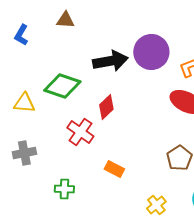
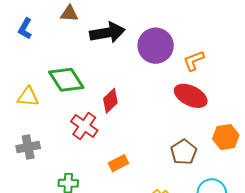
black arrow: (110, 61) -> (107, 33), moved
green diamond: (62, 86) -> (66, 80), turned 39
orange rectangle: (114, 169) -> (118, 163), turned -54

